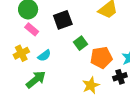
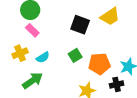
black square: (63, 20) -> (80, 25), moved, turned 36
green square: (80, 43) -> (75, 55), moved

